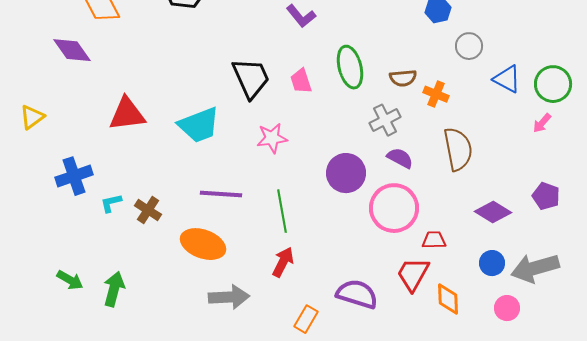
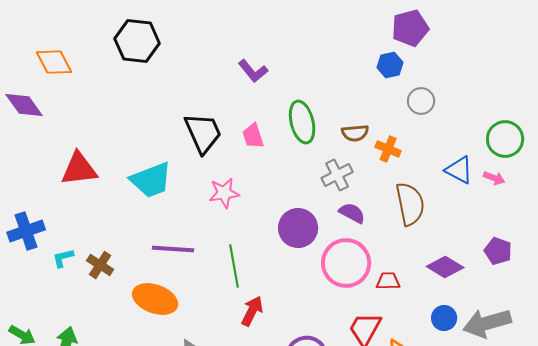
blue triangle: (507, 79) -> (459, 170), moved
pink arrow: (542, 123) -> (494, 178), turned -110
red trapezoid: (434, 240) -> (388, 281), moved
red arrow: (283, 262) -> (252, 311), moved

